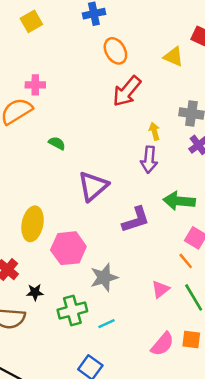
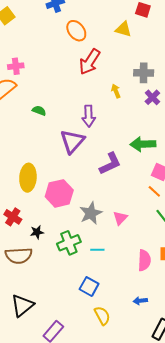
purple arrow: (149, 160) -> (89, 116), moved
pink triangle: (160, 289) -> (120, 218), moved
cyan line: (106, 324) -> (97, 250), turned 32
pink semicircle: (162, 344) -> (144, 260), turned -30

